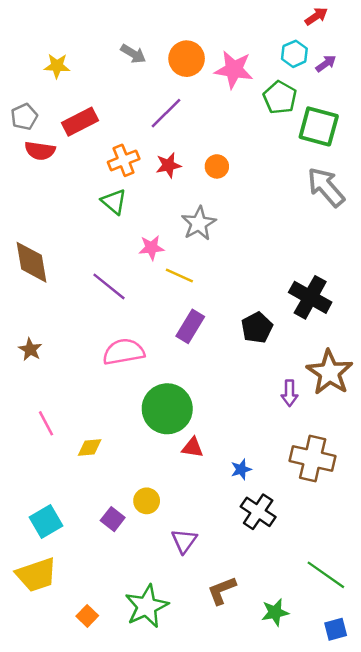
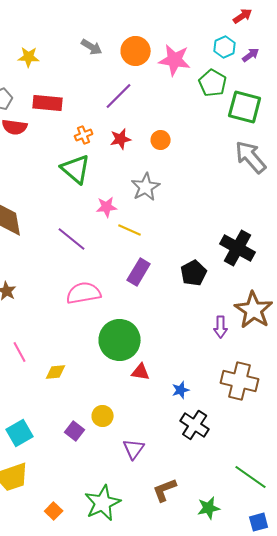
red rectangle: (80, 122) -> (48, 103), turned 32
orange cross: (124, 160) -> (84, 135), size x0.7
green triangle: (114, 202) -> (76, 169), size x1.4

